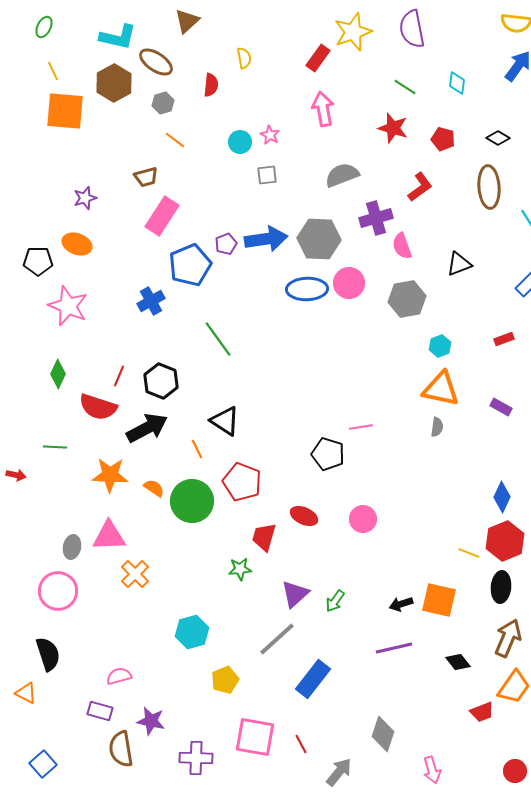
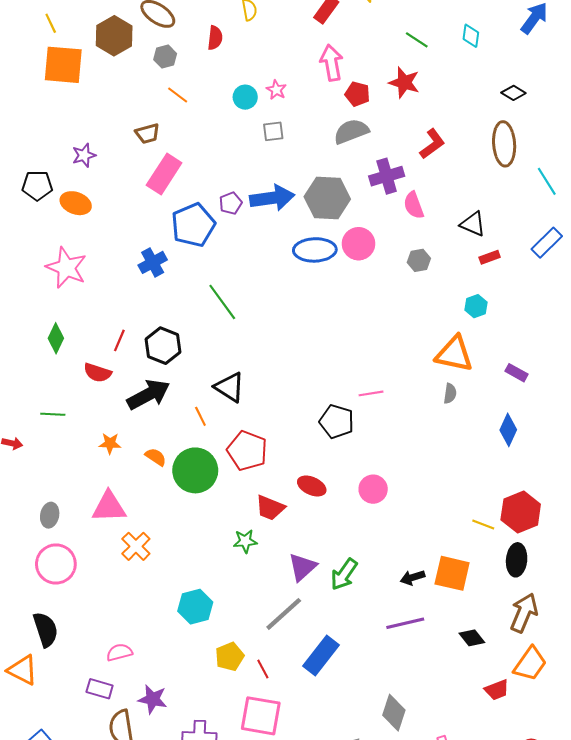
red pentagon: (443, 139) -> (357, 94), moved
black pentagon: (38, 261) -> (37, 185), moved
black triangle: (459, 264) -> (473, 224), turned 44
gray hexagon: (407, 299) -> (419, 260), size x0.6
red rectangle: (504, 339) -> (490, 257), moved
cyan hexagon: (440, 346) -> (476, 306), moved
red semicircle: (98, 407) -> (97, 373), size x0.7
orange star: (110, 475) -> (110, 443), size x0.6
blue diamond: (502, 497) -> (508, 430), moved
red trapezoid: (264, 537) -> (270, 508), turned -84
gray ellipse: (72, 547) -> (50, 515), moved
green arrow: (335, 601) -> (344, 574), size x1.4
orange triangle: (26, 693) -> (23, 670), size x1.4
red line: (301, 744) -> (263, 669), moved

